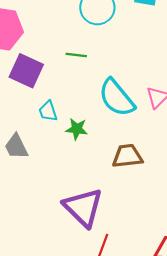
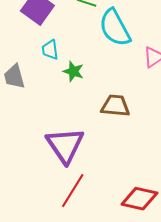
cyan semicircle: (117, 98) -> (115, 28), moved

